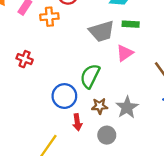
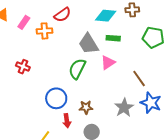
gray trapezoid: (102, 31) -> (89, 44), turned 75
green semicircle: (90, 76) -> (77, 69), moved
gray star: (127, 107) -> (124, 108), moved

